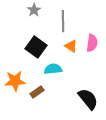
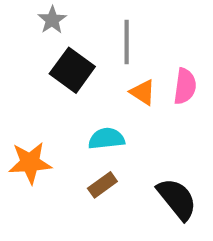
gray star: (34, 10) -> (52, 20), moved
black square: (36, 47) -> (72, 70), moved
brown rectangle: (37, 92) -> (102, 185), moved

